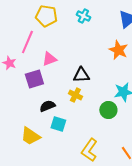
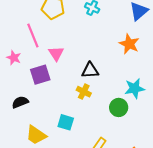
pink line: (27, 42) -> (33, 35), turned -45
pink triangle: (49, 59) -> (56, 53), turned -42
black semicircle: (47, 106) -> (20, 102), moved

